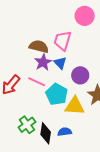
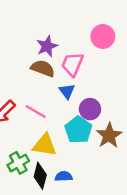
purple star: (43, 62) -> (47, 46), moved
cyan pentagon: (57, 94) -> (78, 130), moved
yellow triangle: (75, 106) -> (45, 145), moved

